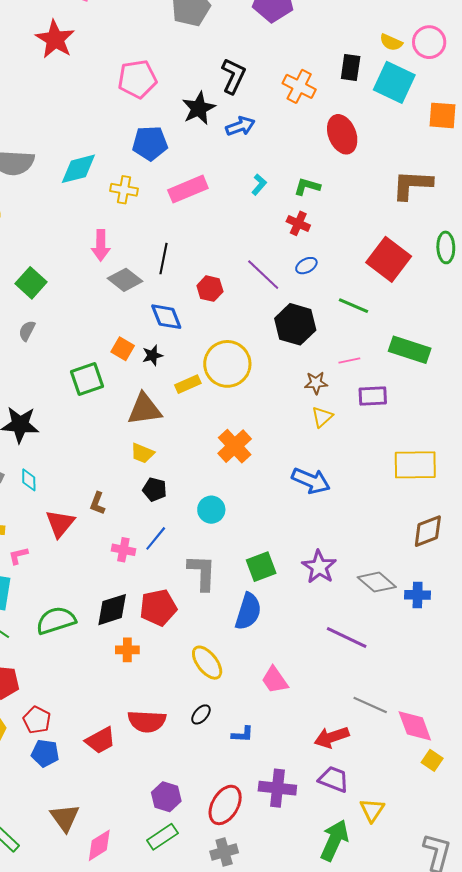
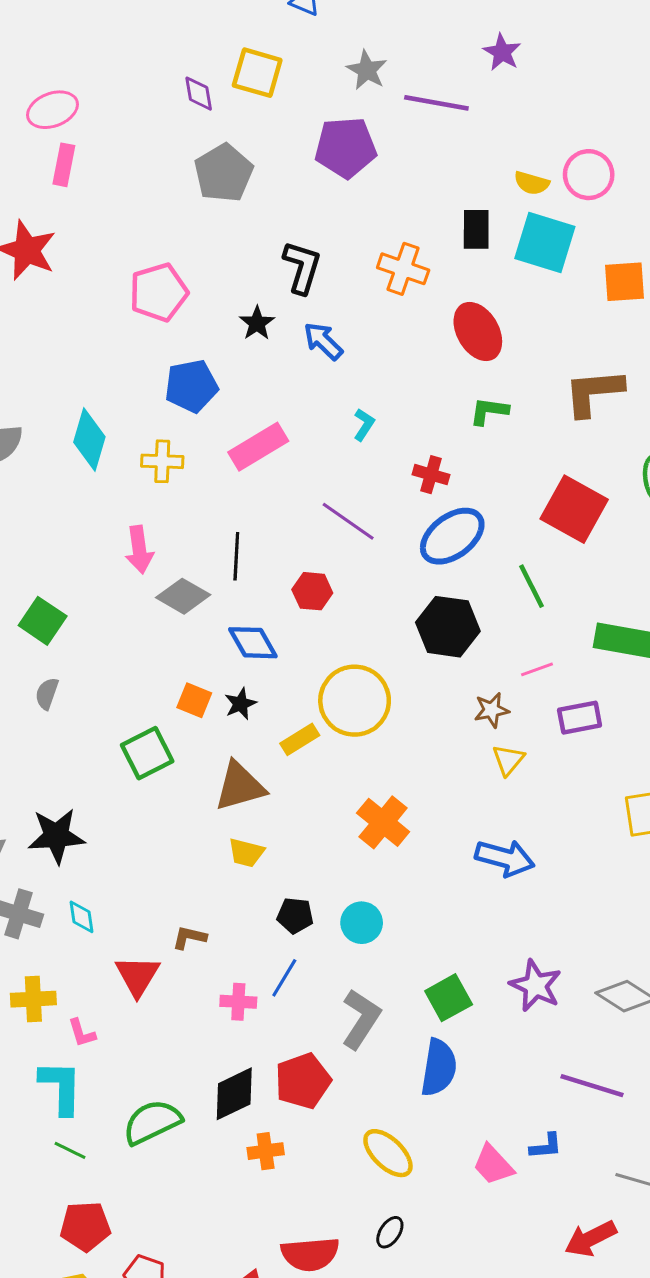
black star: (199, 108) -> (257, 323), size x0.7
blue arrow: (240, 126) -> (323, 341), turned -108
cyan diamond: (78, 169) -> (89, 440), turned -51
green L-shape: (307, 187) -> (489, 411), moved
blue ellipse: (306, 266) -> (452, 536), size x2.0
purple line: (263, 275) -> (348, 521), moved
green line: (354, 306) -> (532, 586), turned 48
black pentagon: (155, 489) -> (295, 915), moved
brown L-shape: (97, 503) -> (189, 937), turned 90
pink L-shape: (18, 556) -> (82, 1033), turned -85
gray L-shape: (202, 572) -> (361, 1019), turned 39
blue L-shape: (243, 734) -> (546, 1146), moved

